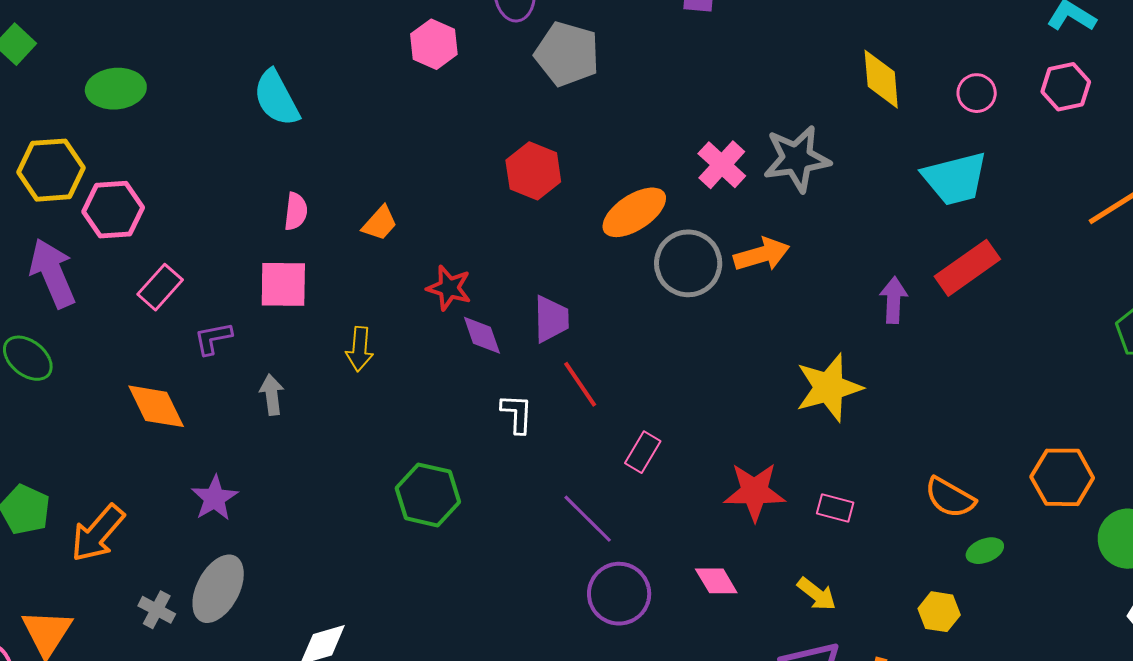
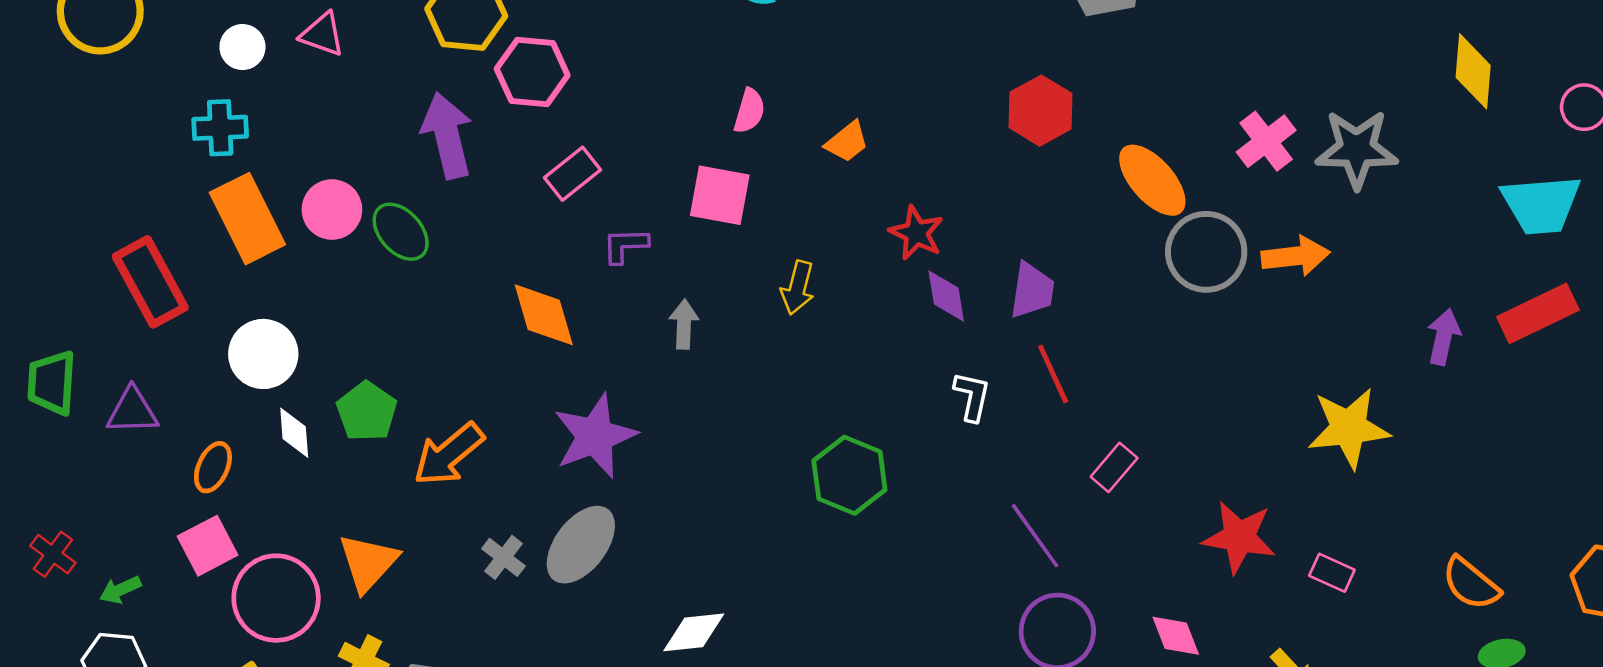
orange ellipse: (634, 212) -> (1152, 180), turned 72
purple star: (215, 498) -> (595, 436), size x1.5

